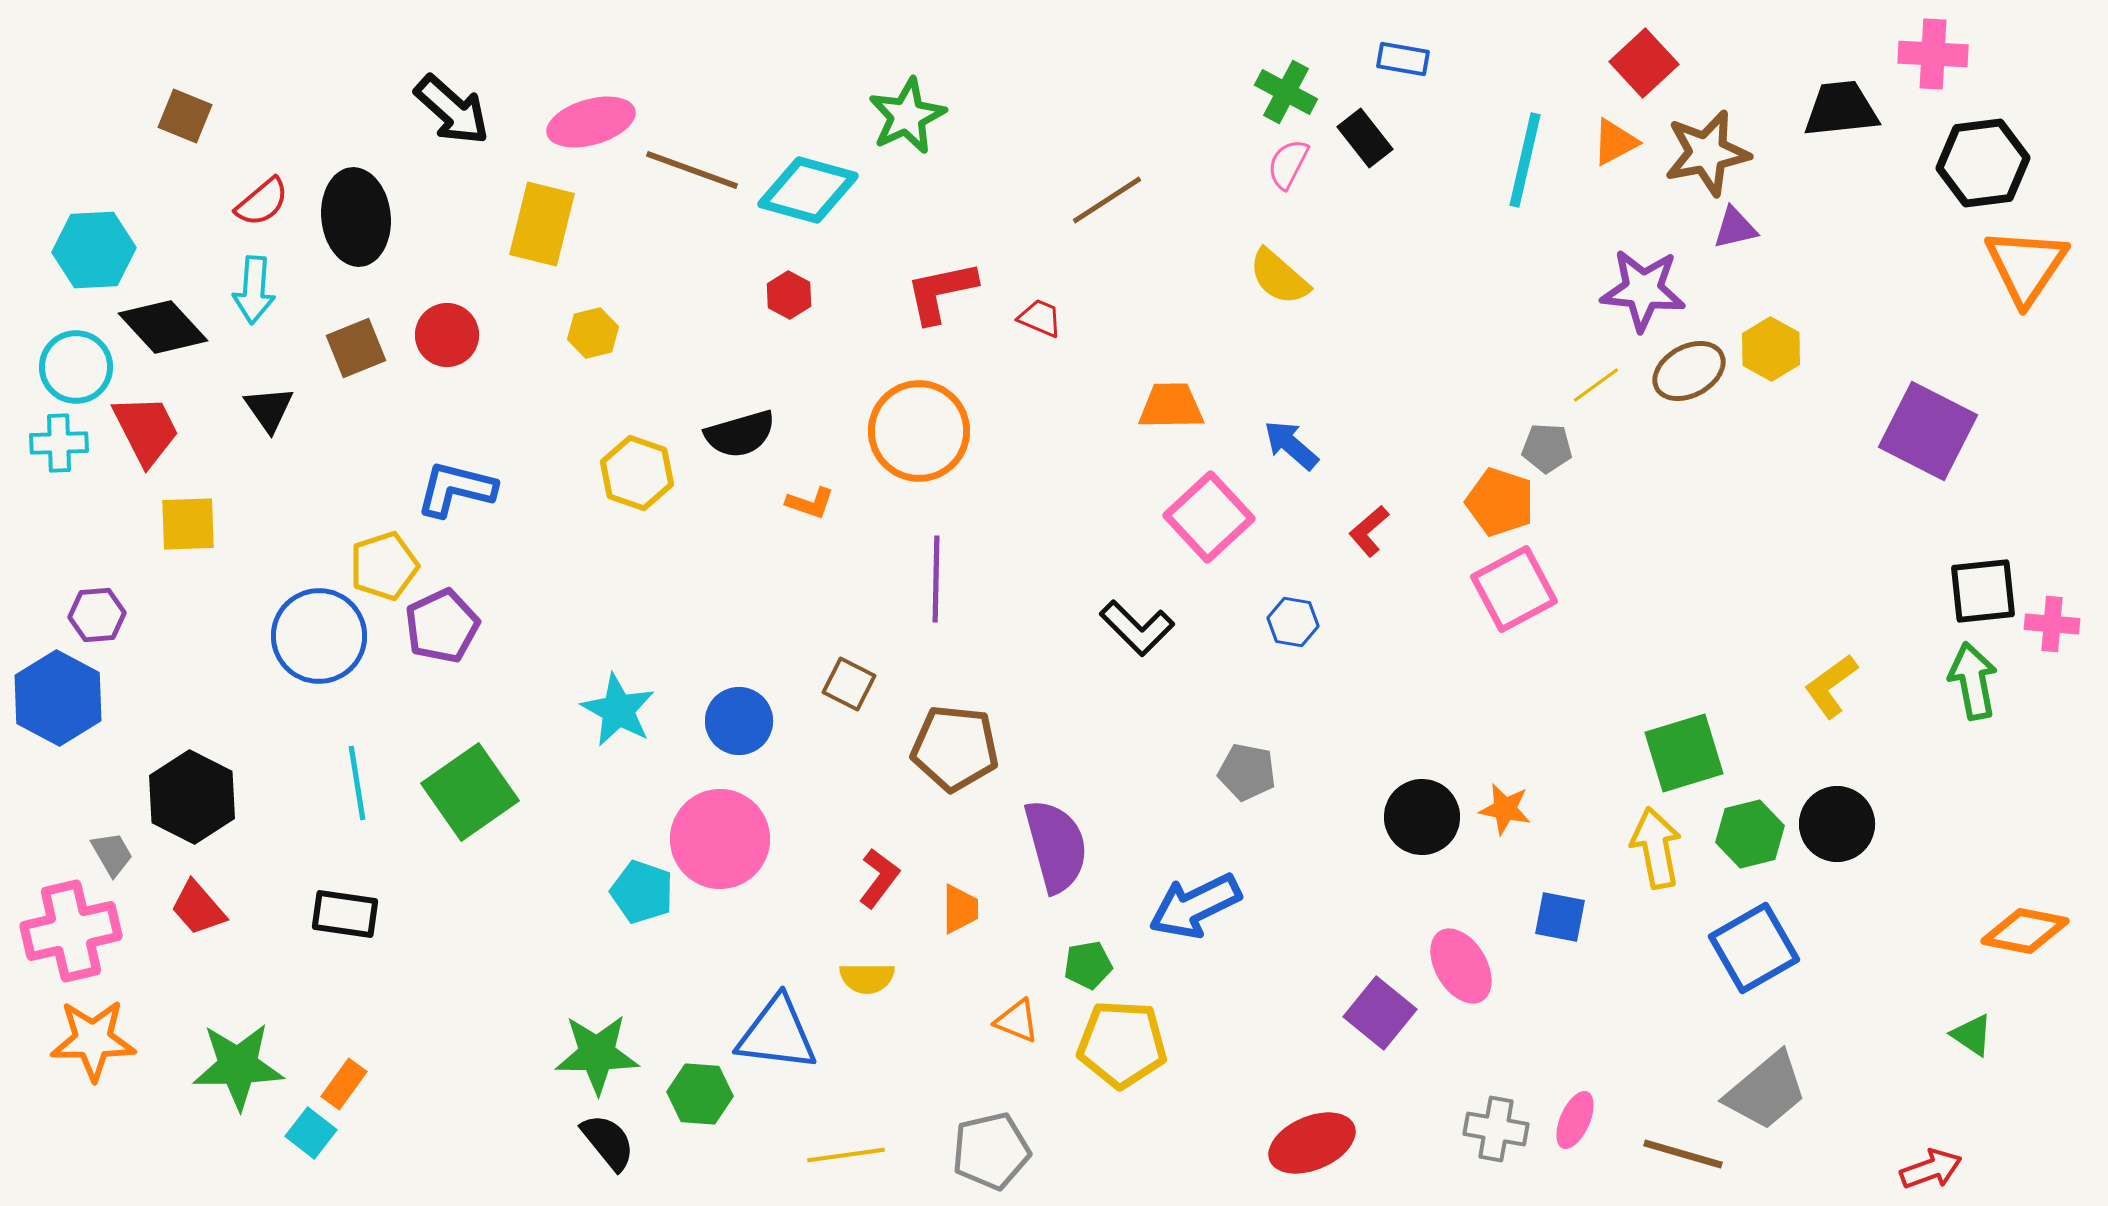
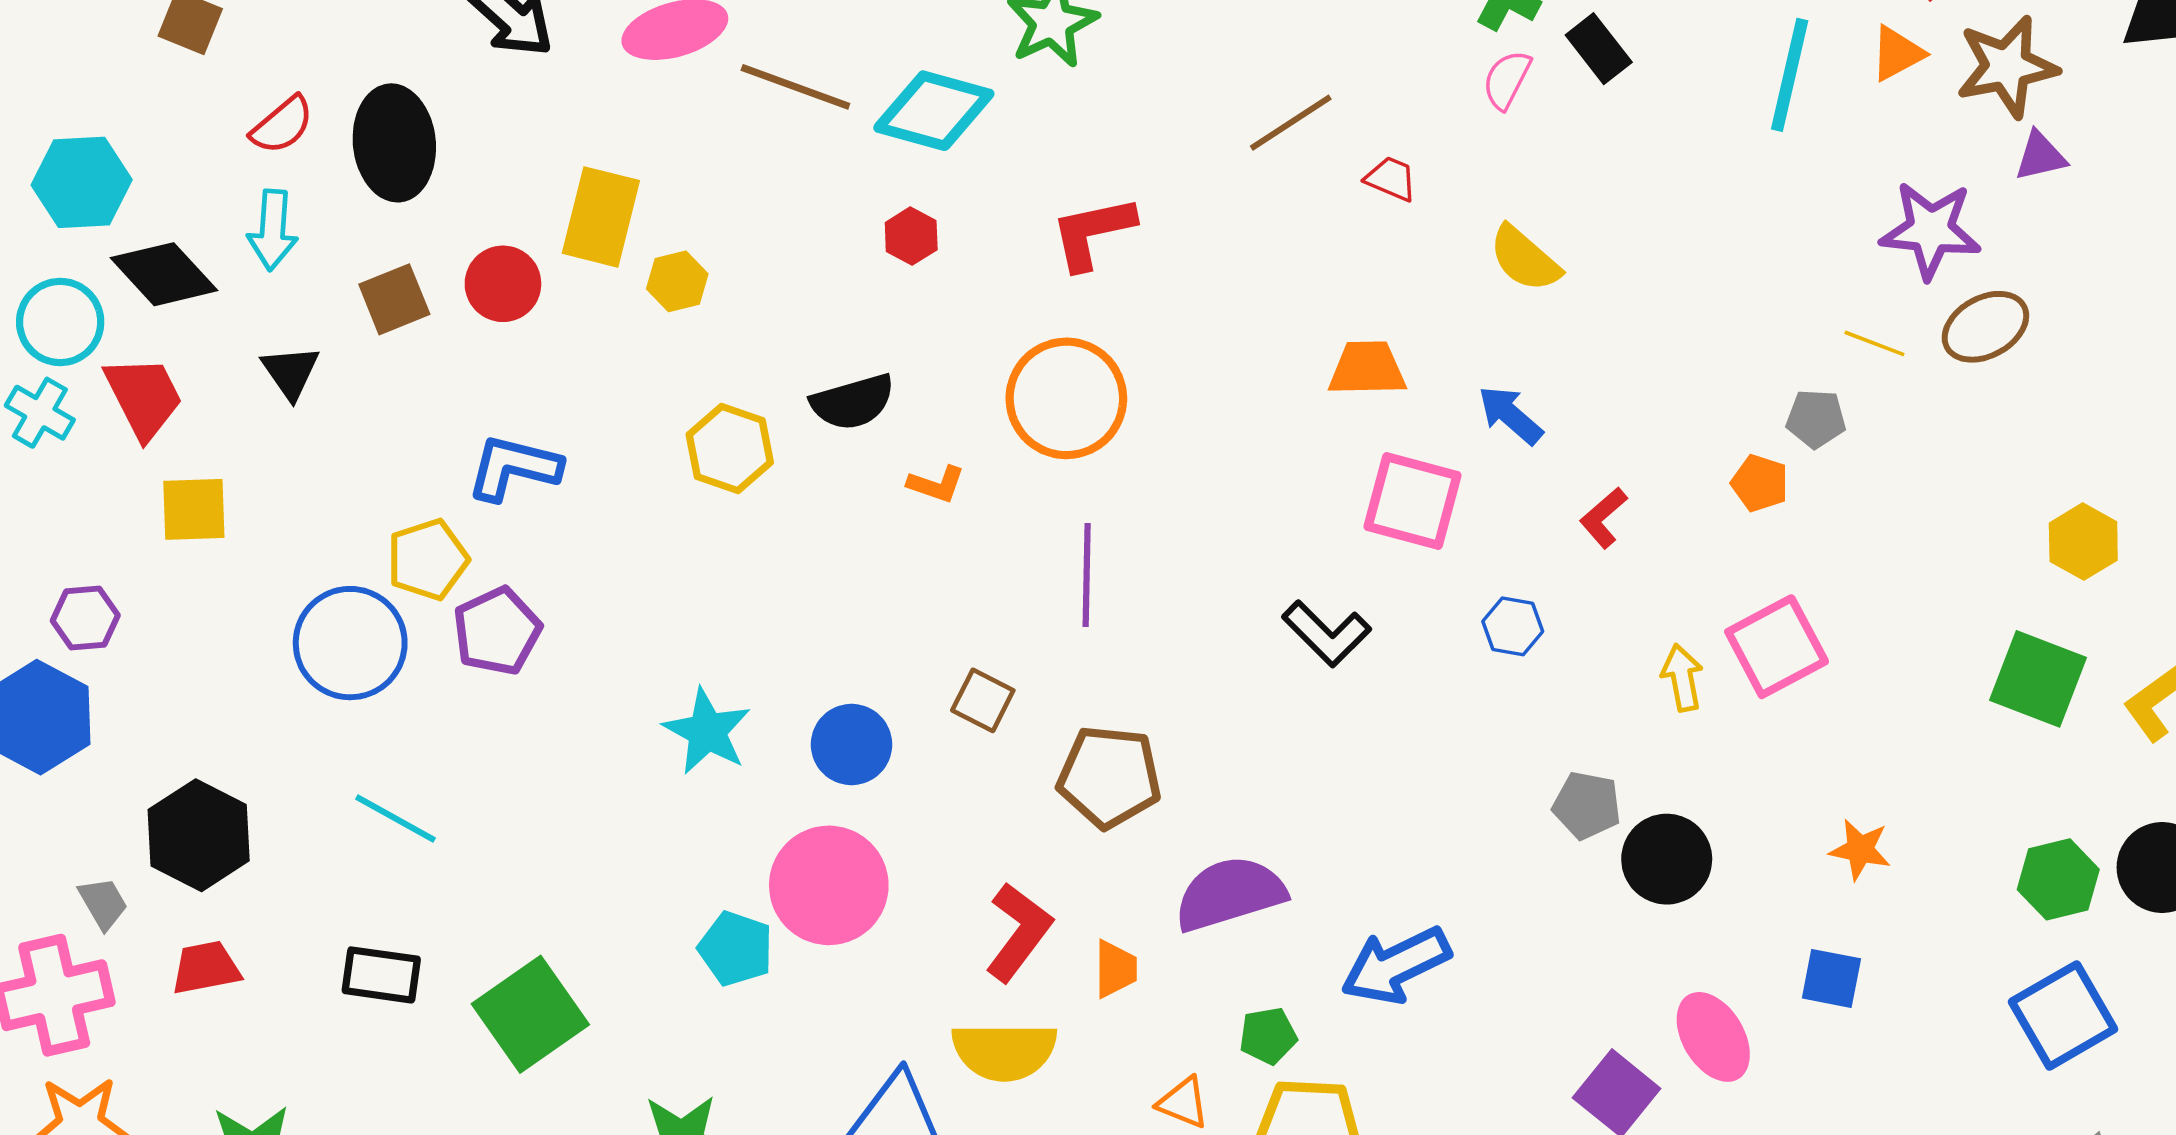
yellow rectangle: (542, 224) -> (601, 217), moved
yellow semicircle: (1279, 277) -> (1525, 259), moved
red trapezoid: (1040, 318) -> (1391, 179), moved
yellow hexagon: (1771, 349) -> (2083, 542), moved
yellow line: (1596, 385) -> (1874, 343), turned 57
cyan cross: (59, 443) -> (40, 413), turned 32
orange pentagon: (1500, 502) -> (1760, 483), size x0.7
pink square: (1209, 517) -> (1412, 501), turned -32
pink square: (1514, 589) -> (1777, 647), moved
green square: (1684, 753) -> (2038, 679), moved, turned 38
gray pentagon: (1247, 772) -> (1587, 805), moved
cyan line: (357, 783) -> (396, 819), turned -52
green square: (470, 792) -> (530, 1014), moved
orange star: (1505, 809) -> (1860, 850), moved
purple semicircle: (1056, 846) -> (1230, 894), turned -92
yellow arrow: (1656, 848) -> (1682, 678), moved, size x0.7
red L-shape: (879, 878) -> (1019, 932), size x1.4
red trapezoid: (198, 908) -> (206, 968), turned 120
yellow semicircle: (867, 978) -> (1004, 1051), size x1.6

